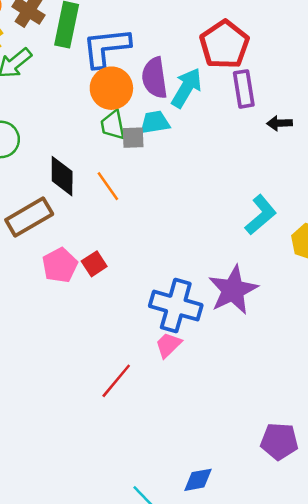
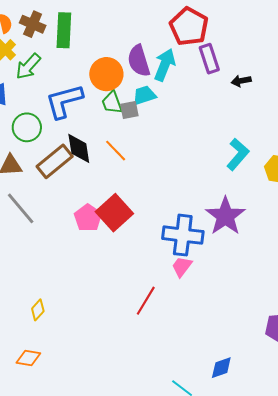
blue L-shape: (106, 47) -> (64, 101), moved
brown rectangle: (29, 217) -> (55, 161), moved
red square: (94, 264) -> (114, 213), size x1.8

